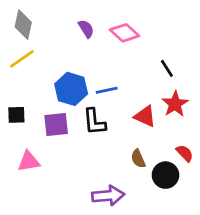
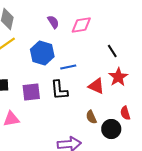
pink diamond: (124, 33) -> (81, 25), turned -50
blue hexagon: (71, 89) -> (42, 53), moved
red semicircle: (185, 153) -> (125, 113), turned -152

